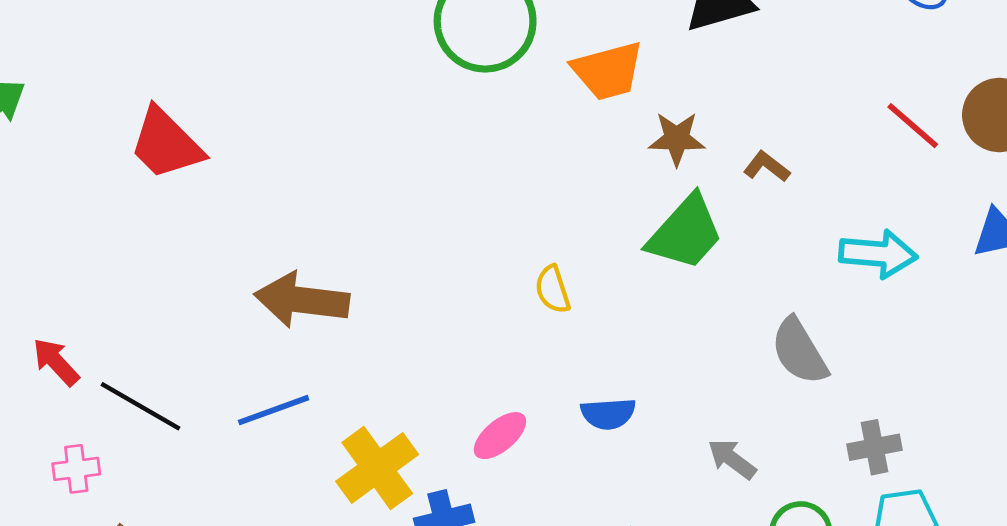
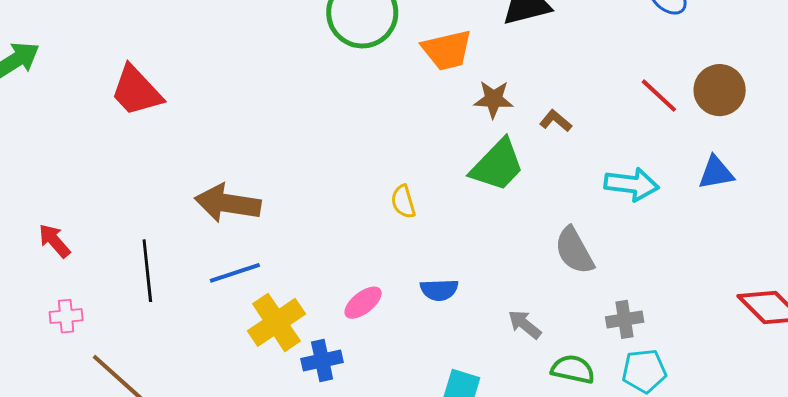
black line: (141, 406) -> (147, 271), moved, turned 52
blue line: (274, 410) -> (235, 273), moved

